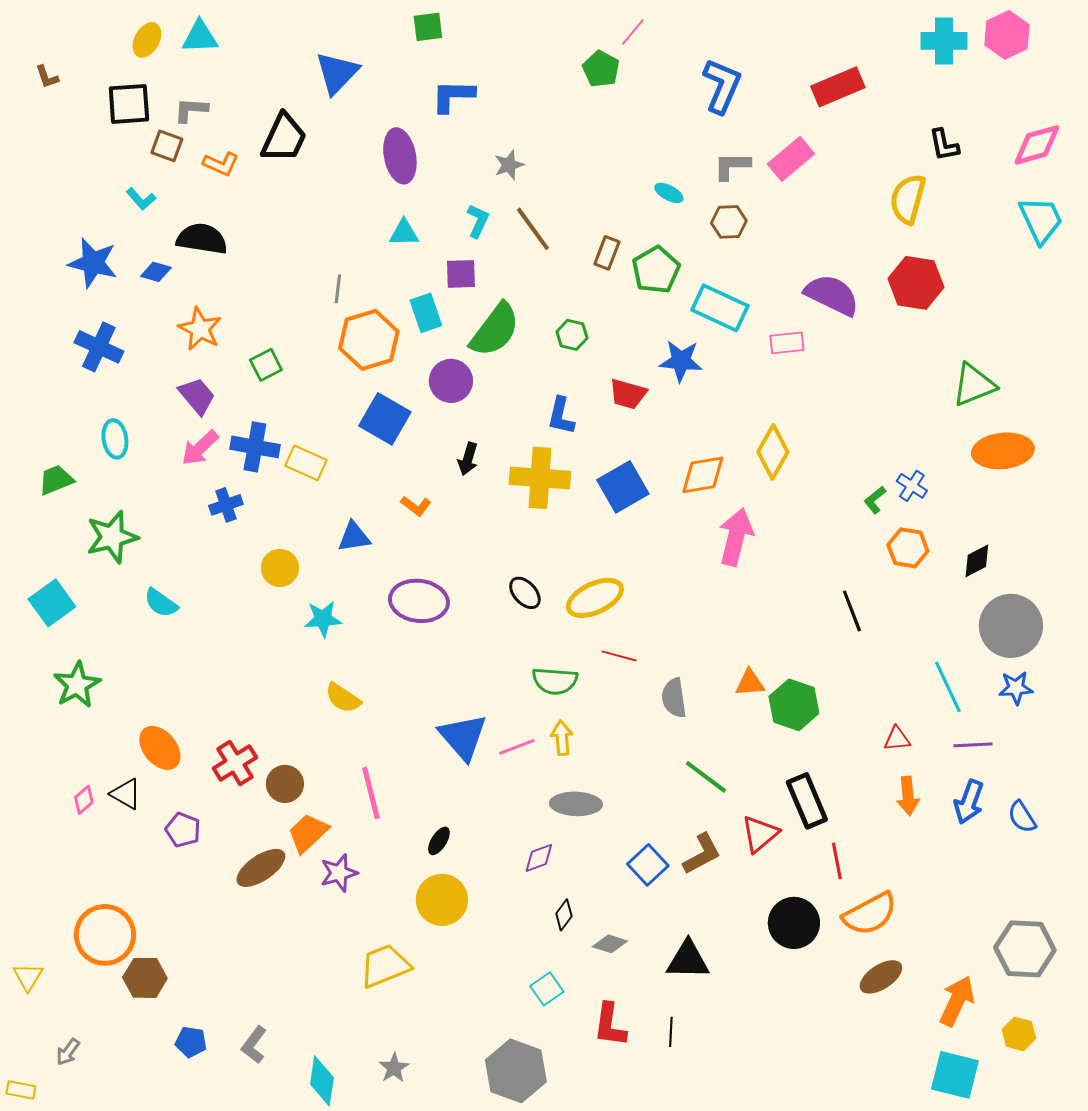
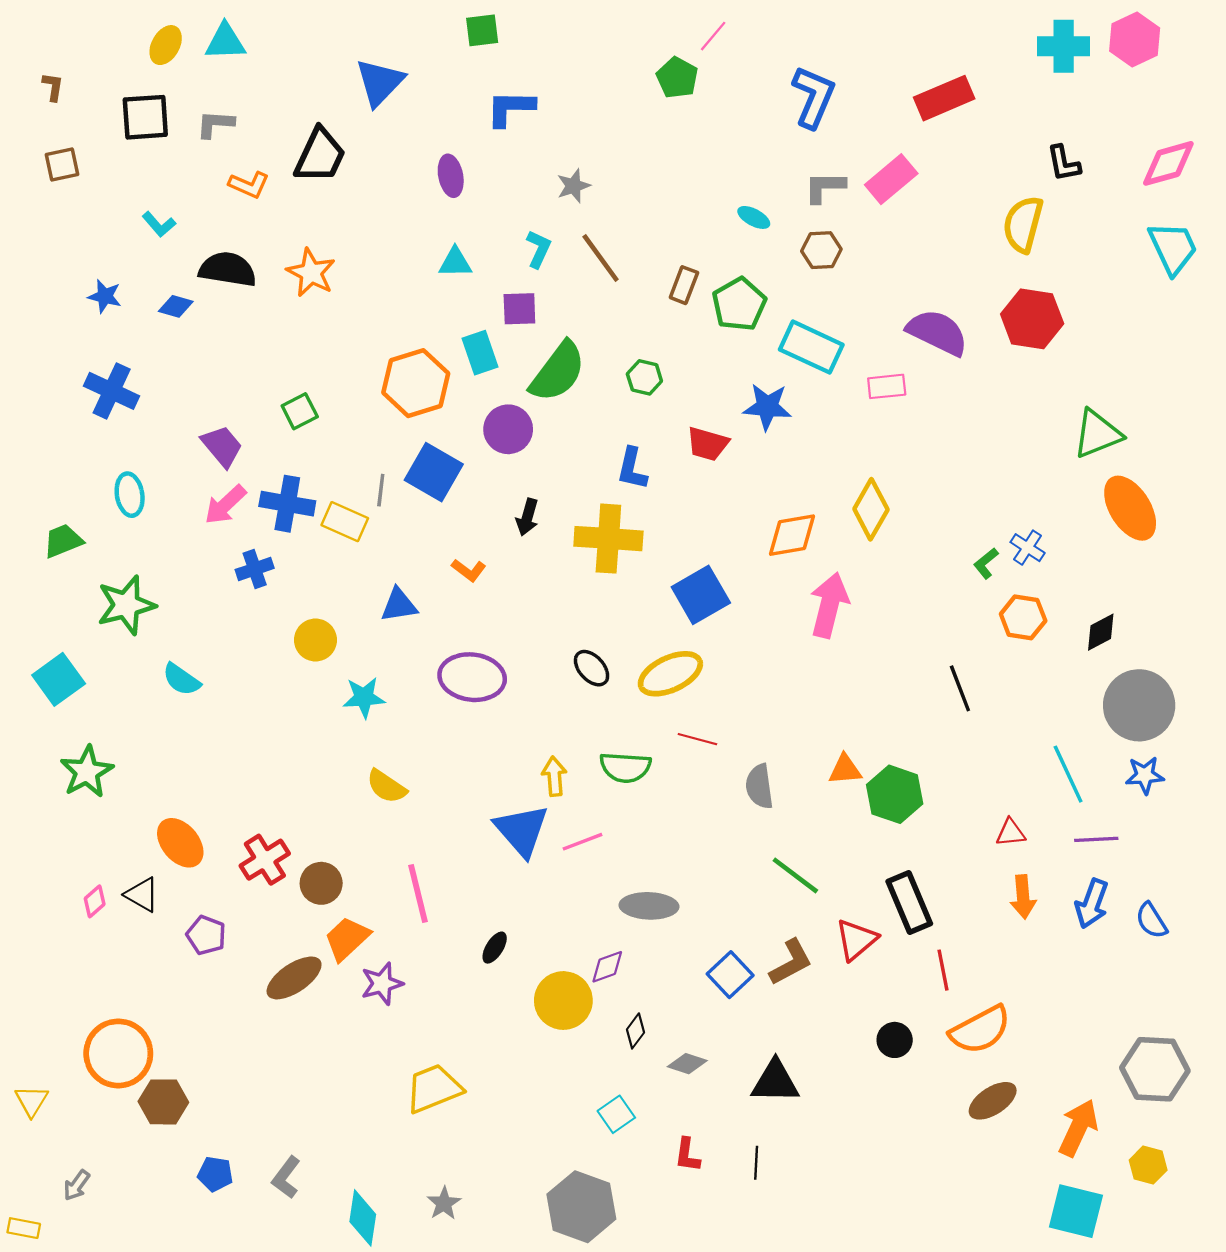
brown L-shape: (47, 77) -> (53, 87), turned -152
brown square: (167, 146) -> (62, 165), moved, turned -32
purple ellipse: (400, 156) -> (451, 176), size x0.7
blue star: (93, 263) -> (105, 296), size x0.6
gray line: (338, 289) -> (381, 490), moved
orange star: (200, 329) -> (311, 273), moved
orange ellipse: (1003, 451) -> (1130, 508), turned 64
blue square: (623, 487) -> (701, 595), moved
yellow arrow: (562, 738) -> (554, 776), moved
yellow circle: (442, 900) -> (563, 1001), moved
black circle: (794, 923) -> (895, 1040), size x0.6
red L-shape: (610, 1025) -> (687, 1155), size x0.7

